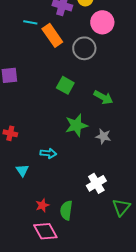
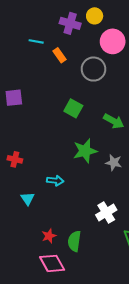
orange rectangle: (52, 35) -> (59, 55), size x0.6

